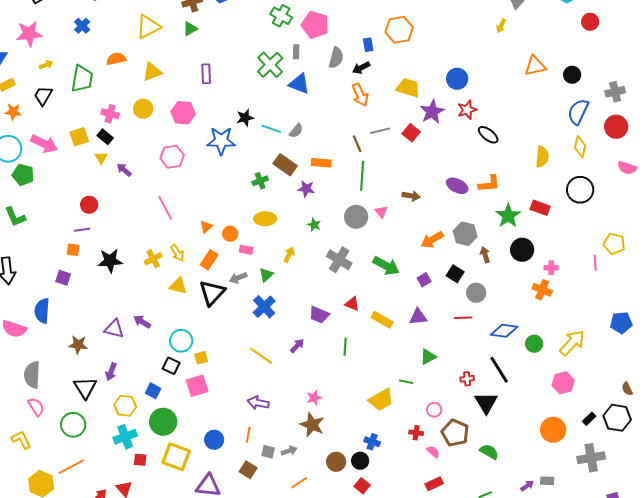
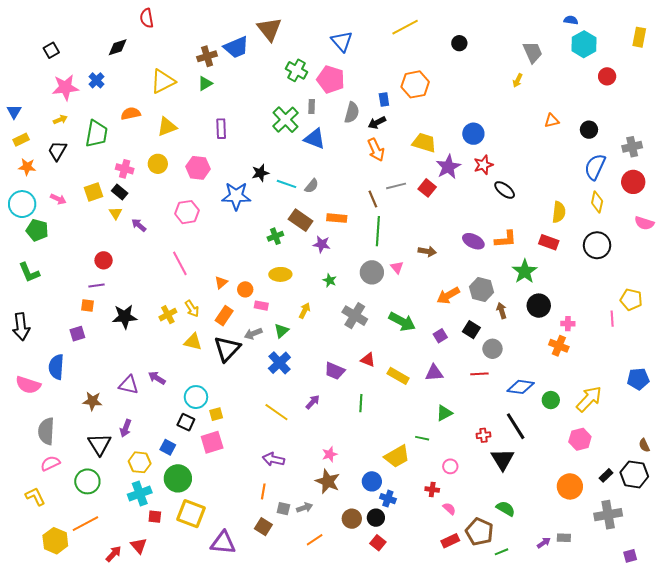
pink star: (29, 34) -> (65, 87), moved
orange triangle: (535, 66) -> (552, 121), size x0.7
pink arrow: (44, 144) -> (58, 199), size x0.6
red rectangle: (540, 208) -> (549, 242), moved
purple square: (63, 278) -> (77, 334), turned -35
pink semicircle: (36, 407) -> (50, 463), turned -84
brown pentagon: (455, 433) -> (479, 532), moved
blue circle: (214, 440) -> (372, 481), moved

